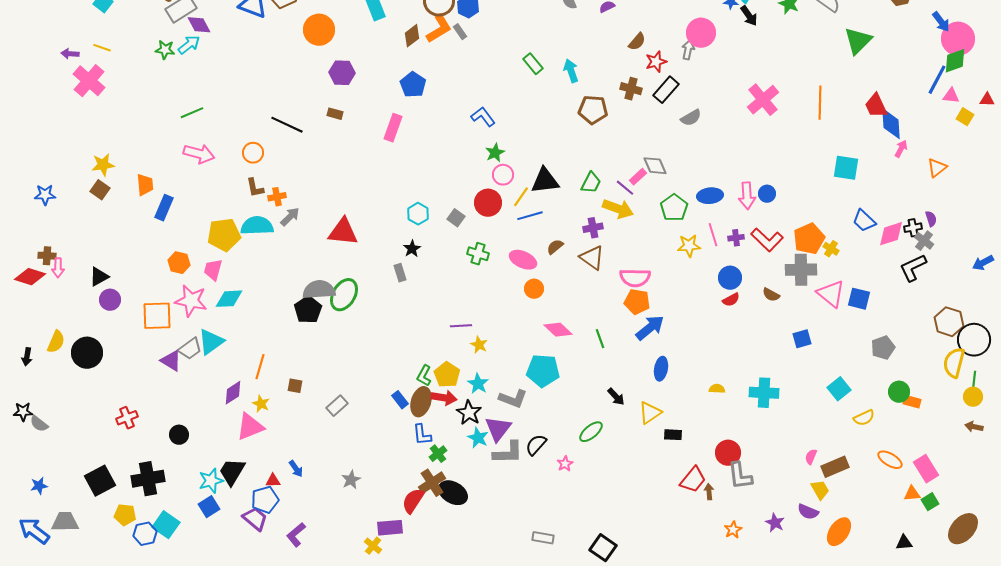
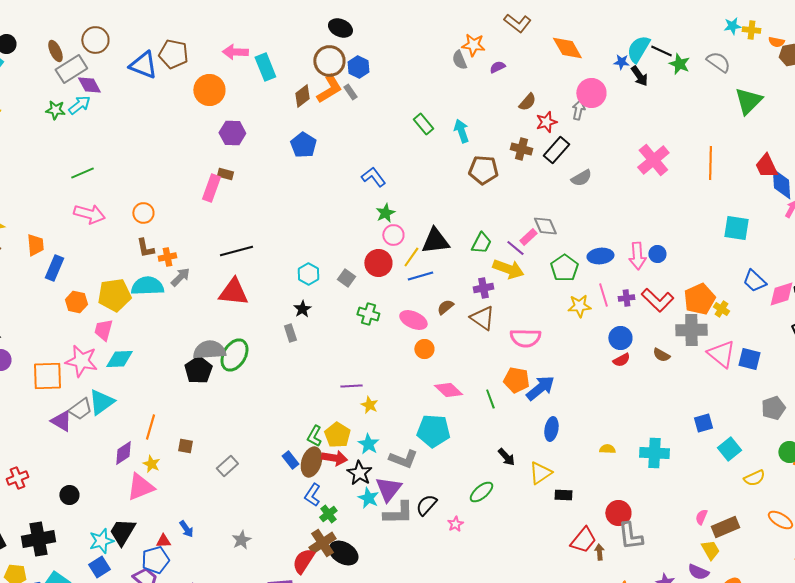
black line: (287, 125) -> (236, 251), moved, turned -40
pink rectangle: (393, 128) -> (211, 188), moved
orange hexagon: (179, 263) -> (76, 302), moved
orange pentagon: (637, 302) -> (516, 380), moved
blue square: (802, 339) -> (703, 423), moved
blue L-shape: (422, 435) -> (312, 495), turned 40

